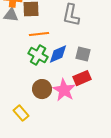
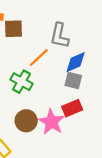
orange line: (39, 34) -> (39, 58), moved, turned -36
blue diamond: (58, 54) -> (76, 62), moved

